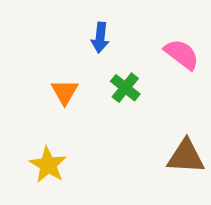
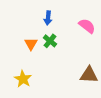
green cross: (125, 88) -> (50, 41), moved

